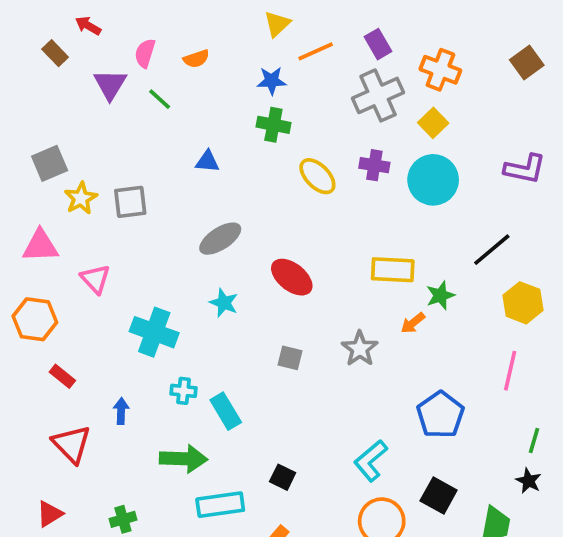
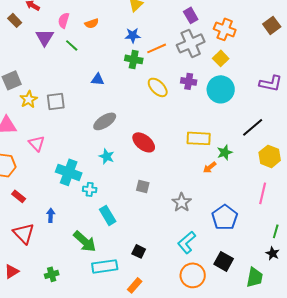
orange line: (316, 51) -> (157, 48), moved
gray star: (360, 349) -> (182, 202), moved
cyan cross: (184, 391) -> (90, 189), moved
green arrow: (184, 459) -> (85, 241), turned 40

